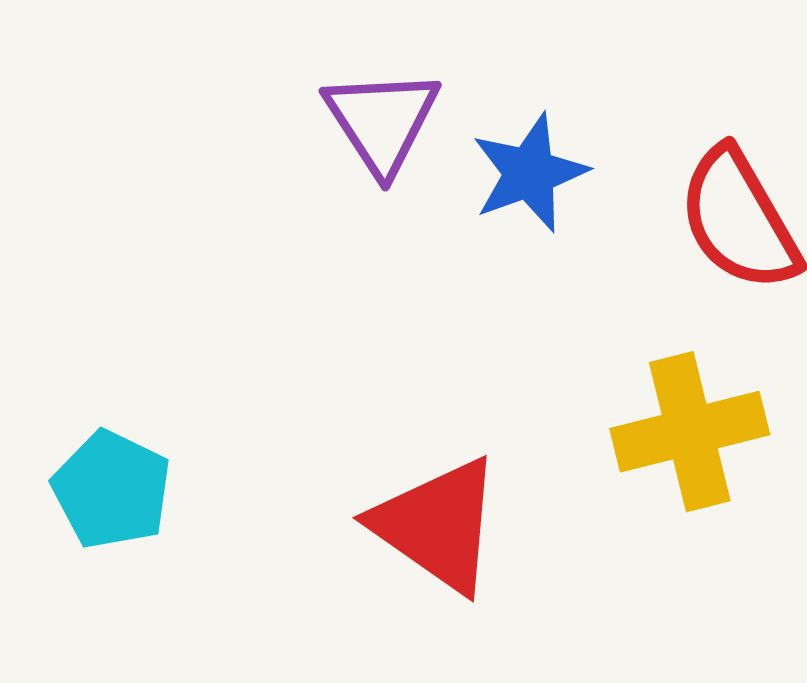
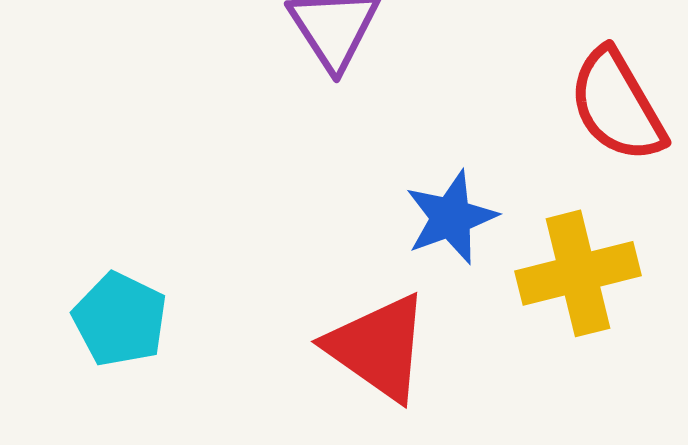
blue star: (529, 173) -> (451, 217), moved

